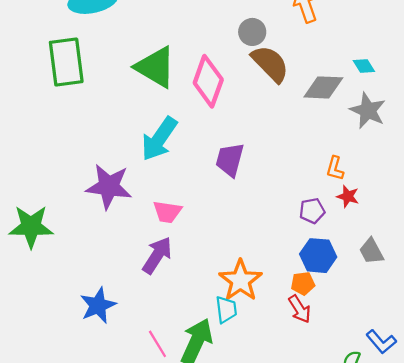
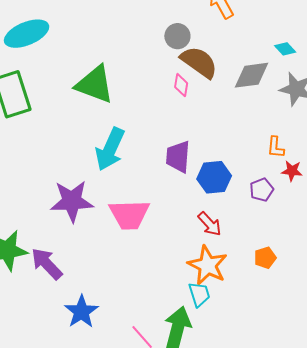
pink diamond: (208, 81) -> (181, 85), moved, size x0.5
pink trapezoid: (167, 212) -> (129, 215), size x1.5
purple arrow: (157, 255) -> (47, 264), moved, turned -66
blue hexagon: (318, 256) -> (214, 177), moved
red arrow: (300, 309) -> (210, 224), moved

